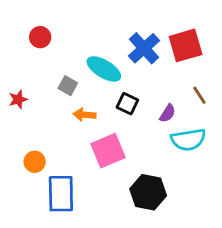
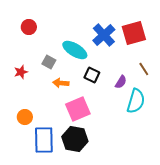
red star: (18, 99) -> (21, 72), moved
cyan semicircle: (188, 140) -> (136, 101), turned -65
black hexagon: (148, 192) -> (75, 139), moved

